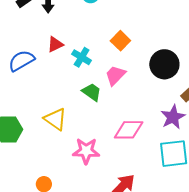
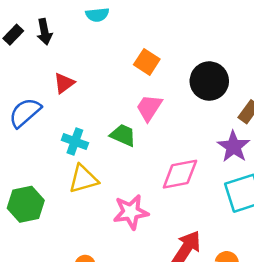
cyan cross: (82, 57) -> (75, 142), moved
yellow triangle: (55, 119) -> (83, 179), turned -40

